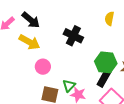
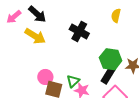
pink circle: (43, 67) -> (45, 77), moved

